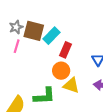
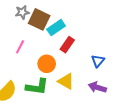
pink line: (17, 46) -> (20, 47), moved
orange circle: (61, 71) -> (47, 64), moved

